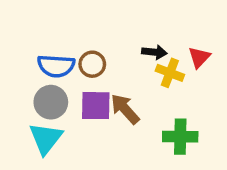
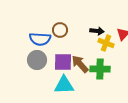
brown circle: (92, 64) -> (60, 30), moved
green cross: (180, 137) -> (100, 69), moved
cyan triangle: (46, 138) -> (64, 85), moved, turned 50

